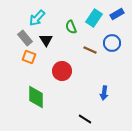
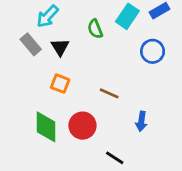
brown line: (90, 50) -> (109, 93), moved
orange square: (29, 57) -> (60, 84), moved
red circle: (62, 71) -> (82, 126), moved

